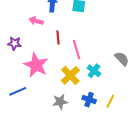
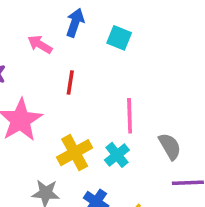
pink line: (77, 50) -> (130, 116), moved

